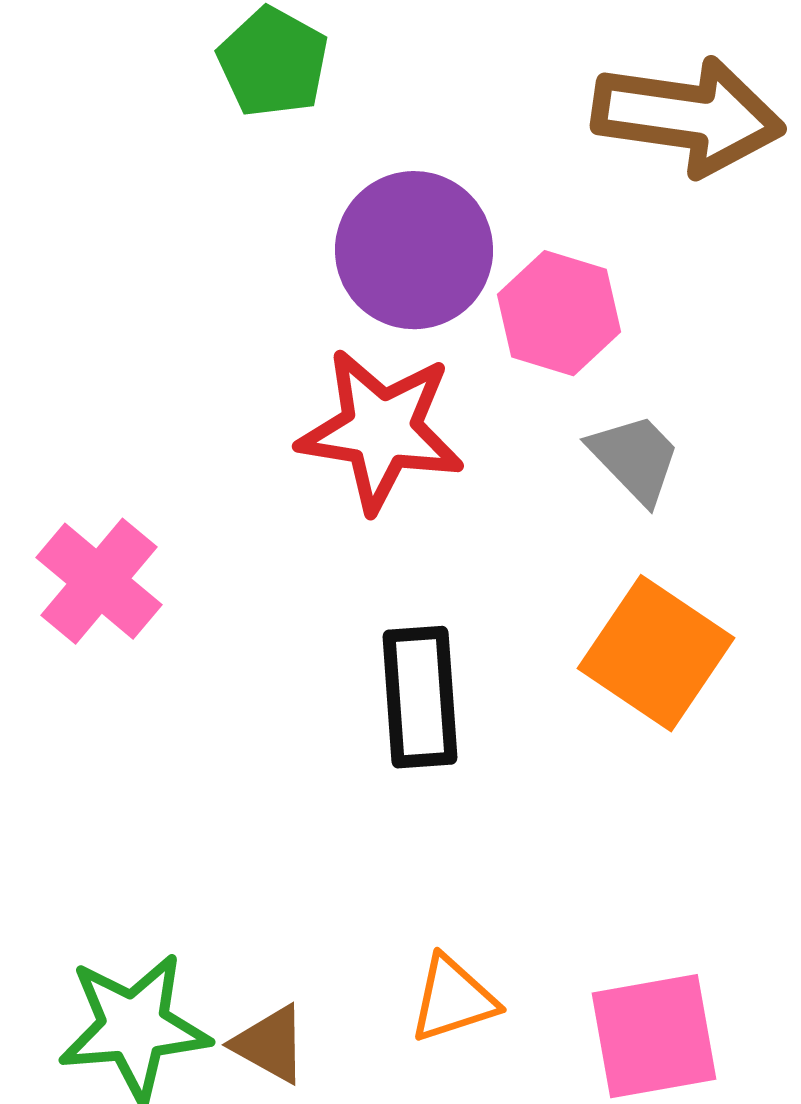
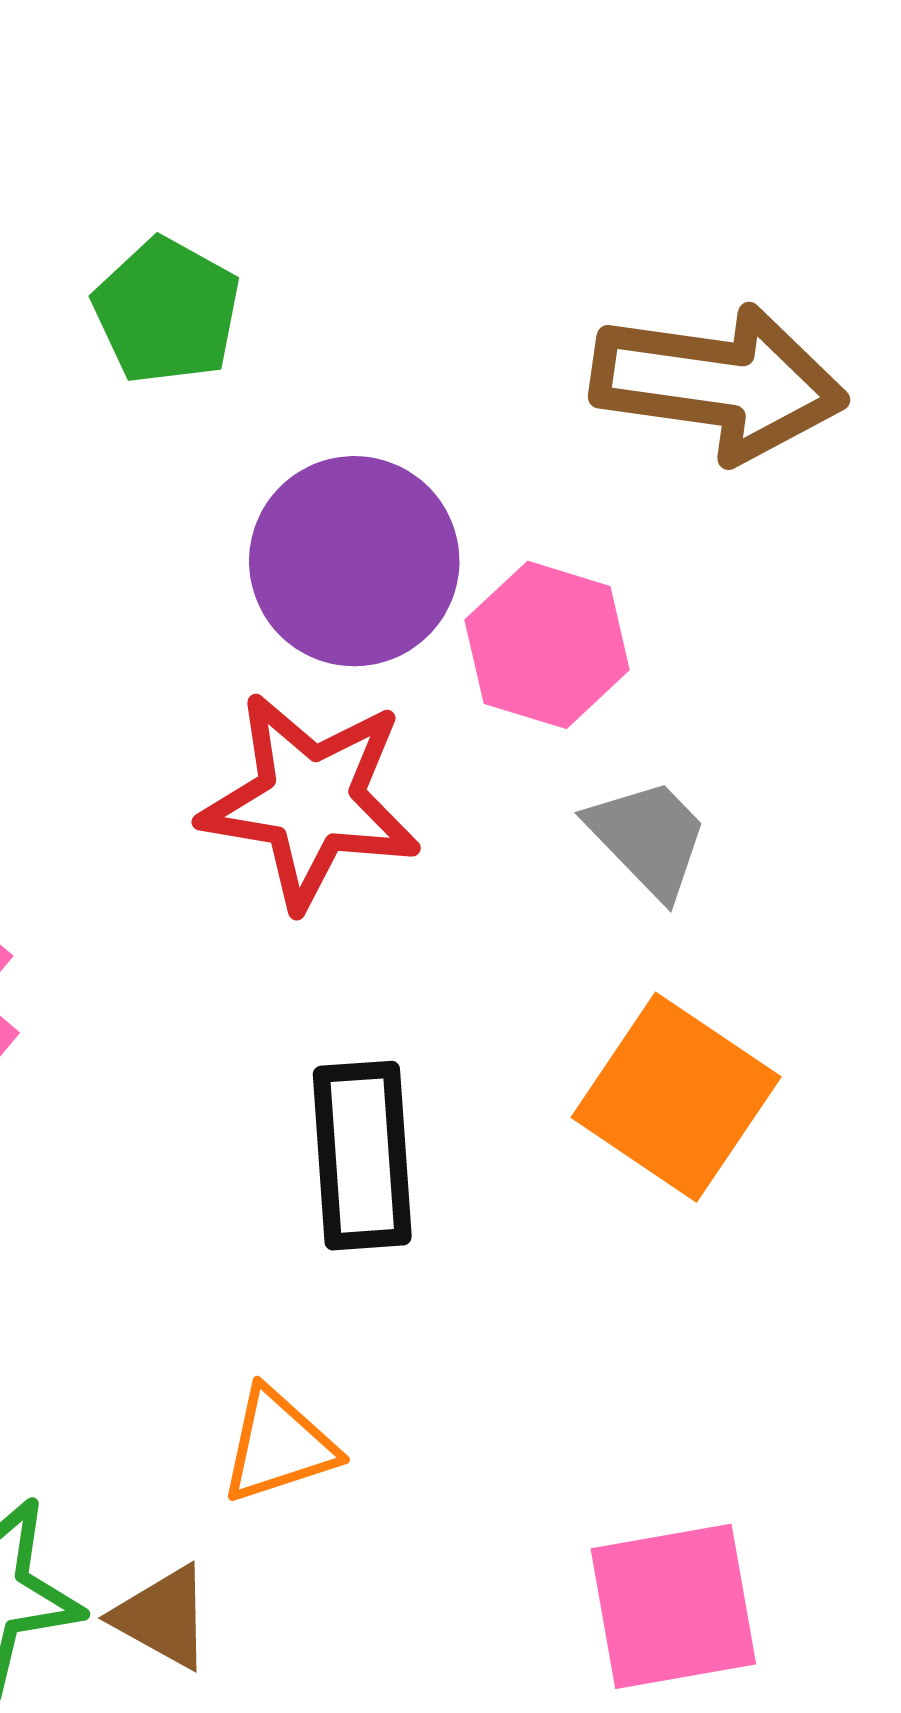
orange triangle: (453, 999) -> (278, 1445), moved

